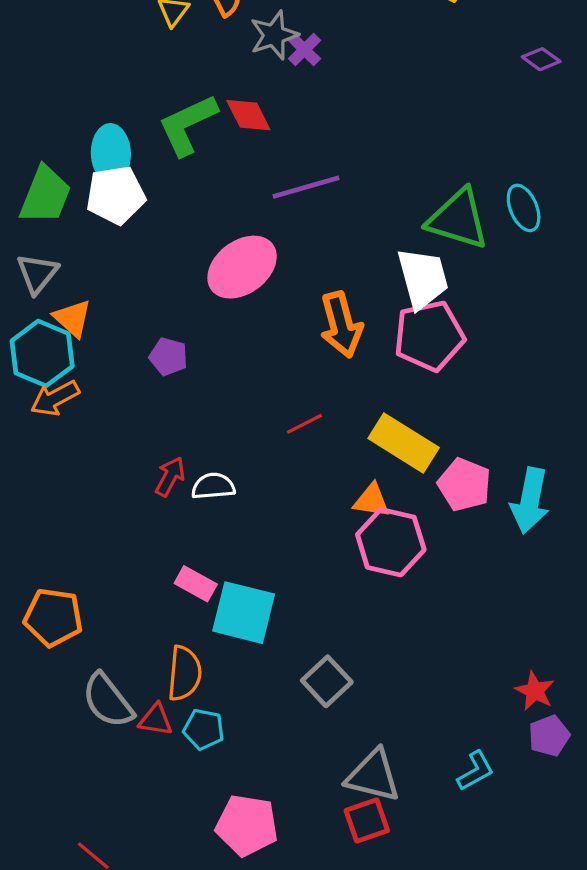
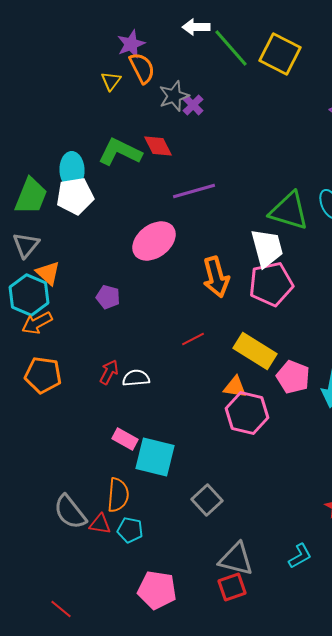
green L-shape: (188, 125) -> (120, 152), turned 51
orange pentagon: (53, 617) -> (43, 375), moved

